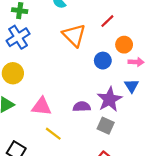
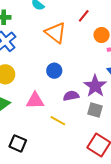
blue circle: (103, 61) -> (54, 71), moved
yellow line: (53, 134) -> (58, 121), moved

